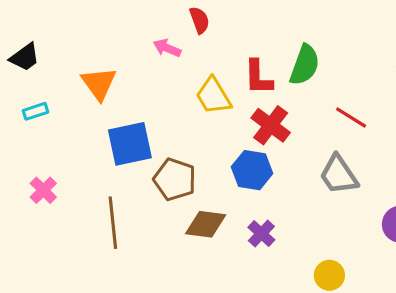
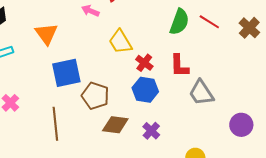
red L-shape: (258, 77) -> (179, 66), moved
red line: (351, 118) -> (209, 22), moved
red cross: (271, 125) -> (144, 63), moved, size x0.7

